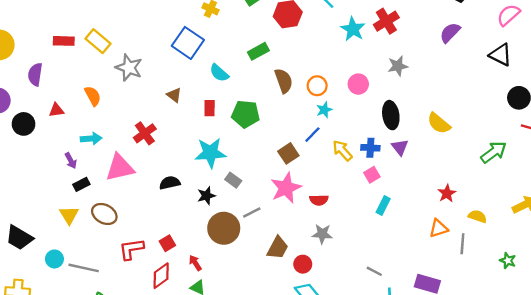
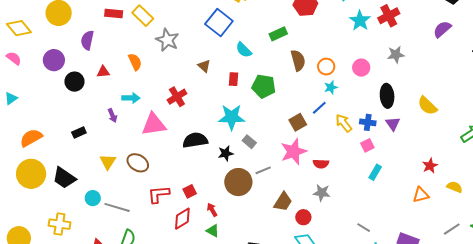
black semicircle: (170, 183) -> (195, 140), size x1.4
black rectangle: (81, 184) -> (79, 132), moved
gray line: (462, 244) -> (452, 229), moved, turned 48

